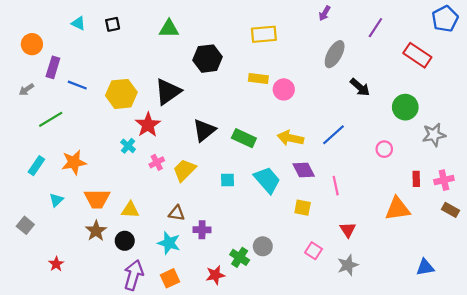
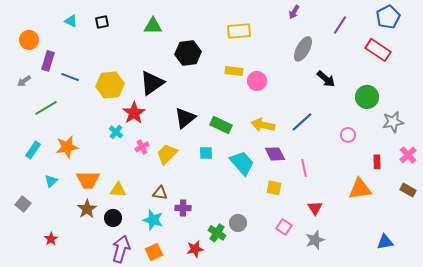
blue pentagon: (445, 19) -> (388, 17), moved
cyan square: (227, 180) -> (206, 153), moved
pink cross: (444, 180) -> (408, 155), moved, turned -30

